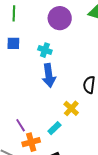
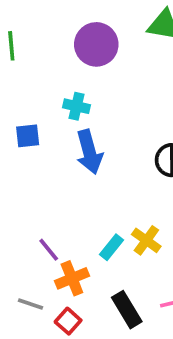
blue square: (13, 43) -> (28, 136), moved
yellow cross: (71, 108) -> (146, 240), moved

